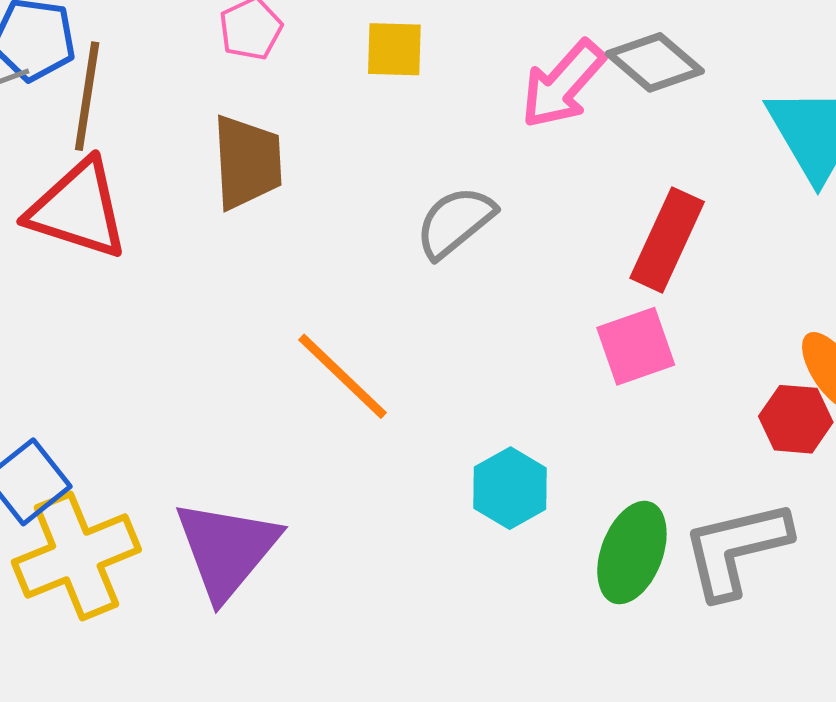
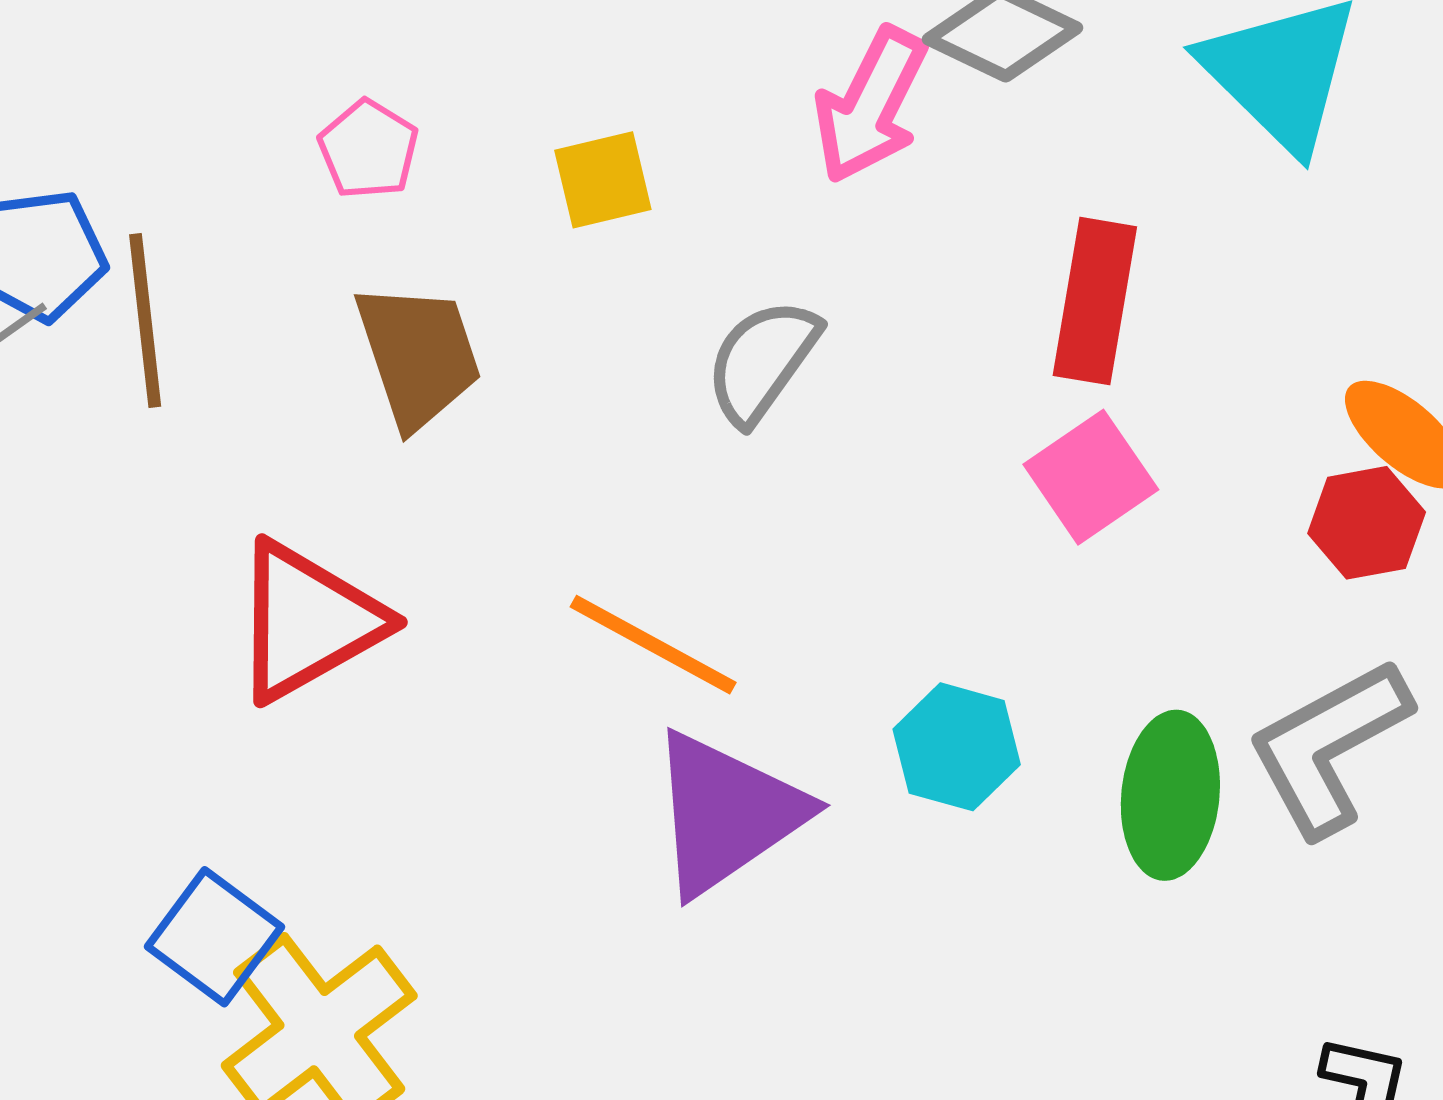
yellow square: (394, 49) -> (603, 180), moved
red triangle: (78, 209) -> (308, 621), moved, turned -32
purple triangle: (227, 549) -> (727, 813), moved, turned 31

